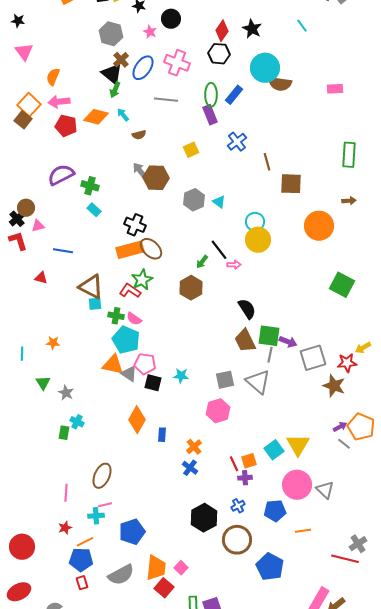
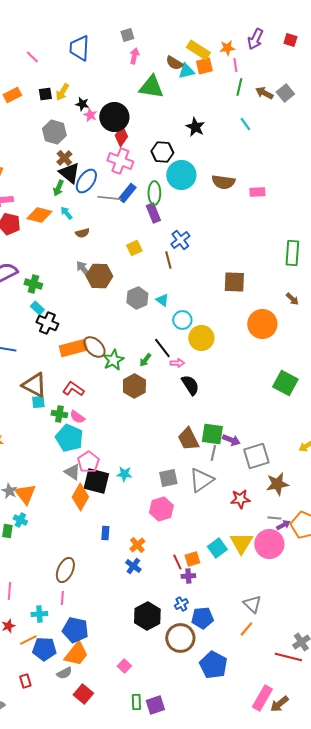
black circle: (171, 19) -> (114, 117), size x1.5
red diamond: (222, 31) -> (121, 136), moved
pink star: (150, 32) -> (90, 115), moved
blue ellipse: (143, 68) -> (86, 181), moved
cyan circle: (265, 68) -> (181, 175), moved
black triangle: (112, 74) -> (69, 173), moved
pink rectangle: (335, 89) -> (257, 192), moved
blue rectangle: (234, 95) -> (127, 193), moved
brown line: (267, 162) -> (168, 260), moved
brown arrow: (349, 201) -> (292, 299), turned 48
cyan circle: (255, 222) -> (182, 320), moved
black cross: (135, 225) -> (47, 323), moved
green star: (142, 280) -> (113, 360), moved
black semicircle: (247, 309) -> (190, 385), moved
red star: (347, 363) -> (240, 499), moved
pink pentagon: (145, 364) -> (88, 462), turned 30
orange triangle: (113, 365) -> (25, 494), moved, turned 40
gray triangle: (258, 382) -> (201, 480), turned 44
black square: (153, 383) -> (96, 481), size x1.5
brown star: (334, 386) -> (277, 484), turned -30
orange diamond: (137, 420) -> (80, 497), moved
gray line: (344, 444) -> (274, 518), moved, turned -32
brown ellipse: (102, 476) -> (65, 570), moved
pink circle: (297, 485) -> (269, 544), moved
gray triangle: (325, 490) -> (252, 604), moved
pink line: (105, 505) -> (62, 598), moved, turned -72
blue pentagon: (275, 511) -> (202, 618), moved
orange line: (303, 531) -> (246, 629), turned -42
blue pentagon: (132, 532) -> (75, 630), turned 30
blue pentagon: (81, 560) -> (44, 649), moved
orange trapezoid: (156, 568) -> (76, 654), moved, turned 32
gray semicircle: (121, 575) -> (64, 673), size x0.6
red square: (164, 588) -> (83, 694), moved

